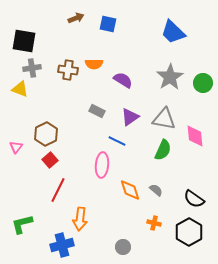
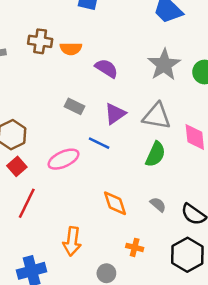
brown cross: (68, 70) -> (40, 41), moved
pink ellipse: (102, 165) -> (63, 159), moved, turned 60
gray semicircle: (156, 190) -> (158, 205), moved
orange arrow: (80, 219) -> (72, 241), moved
orange cross: (154, 223) -> (135, 247), moved

